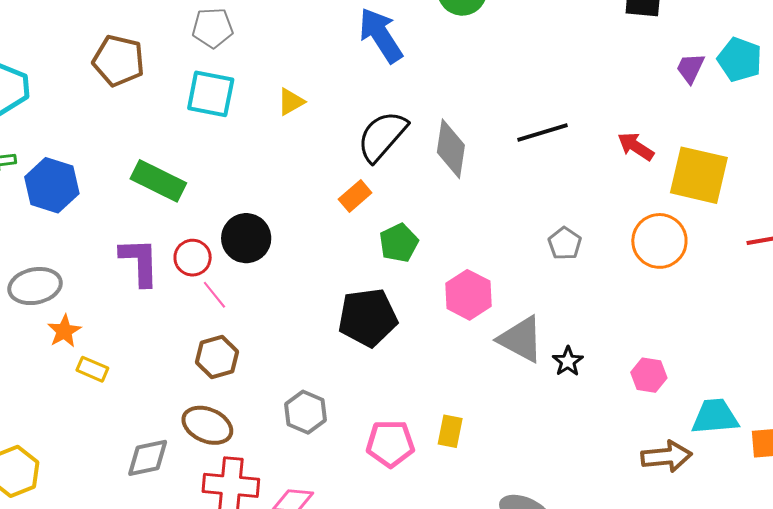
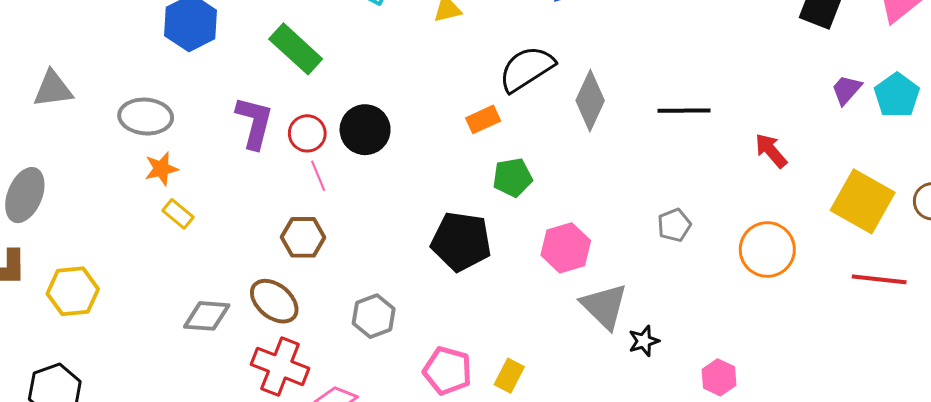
yellow square: (699, 175) -> (863, 201), moved

